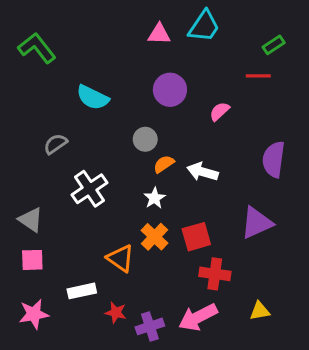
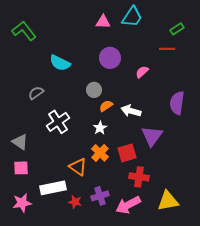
purple triangle: (257, 223) -> (152, 136), moved, turned -30
white rectangle: (82, 291) -> (53, 188), size x1.4
yellow triangle: (260, 311) -> (168, 201), size x1.6
purple cross: (150, 326) -> (100, 196), moved

